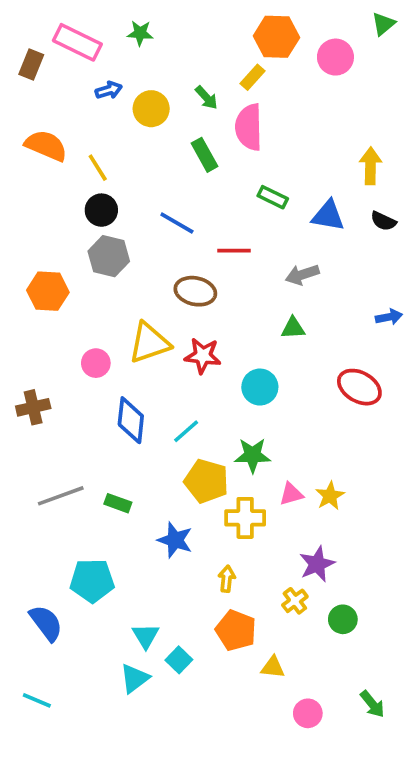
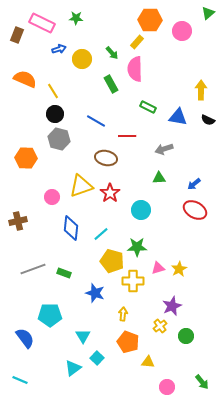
blue arrow: (389, 317) -> (194, 184), moved, turned 152
red star: (203, 356) -> (110, 193), turned 30
cyan triangle: (146, 636) -> (83, 336), moved

